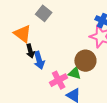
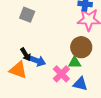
orange triangle: (23, 34) -> (18, 70), moved
blue arrow: (39, 60) -> (37, 61), turned -36

